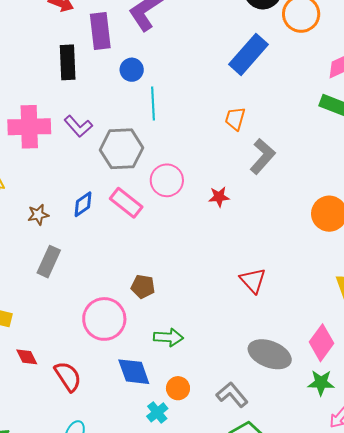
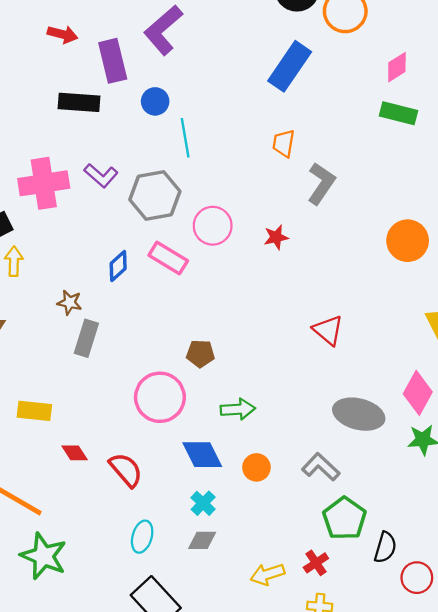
black rectangle: (68, 62) -> (79, 102), turned -76
brown star: (38, 215) -> (70, 302), moved, turned 30
cyan cross: (157, 412) -> (203, 503), moved

